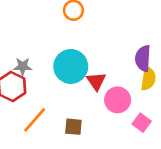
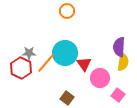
orange line: (35, 120) -> (46, 63), moved
brown square: (73, 127) -> (67, 98), turned 32

